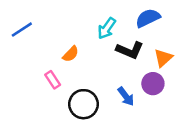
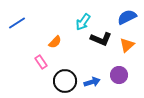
blue semicircle: (148, 18) -> (127, 17), moved
purple circle: (153, 84) -> (119, 75), moved
blue arrow: (126, 96) -> (92, 82), moved, turned -70

